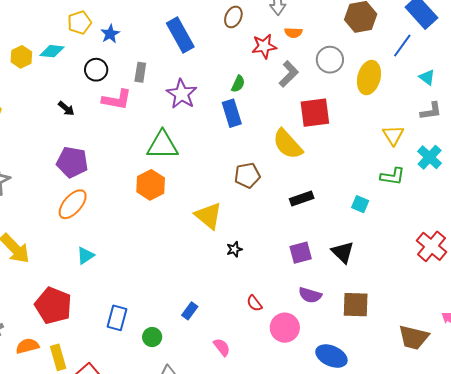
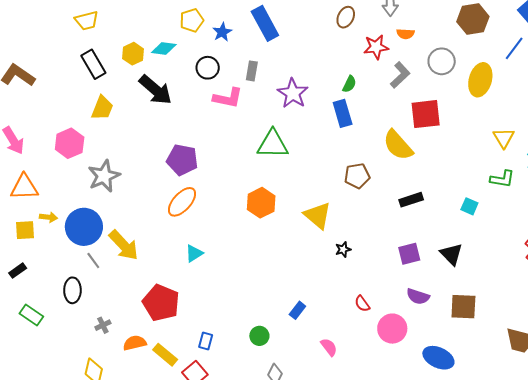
blue rectangle: (180, 35) -> (265, 23), moved
black arrow: (66, 108) -> (155, 90), moved, size x2.0
orange hexagon: (151, 185) -> (261, 203), moved
blue rectangle: (117, 318) -> (206, 341), moved, size x0.7
yellow rectangle: (58, 357) -> (165, 355), turned -35

